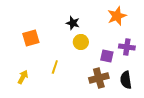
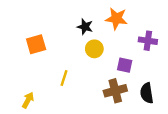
orange star: (117, 16) -> (116, 19), moved, turned 30
purple cross: (127, 47) -> (148, 41), moved
yellow arrow: (23, 77) -> (28, 100), moved

